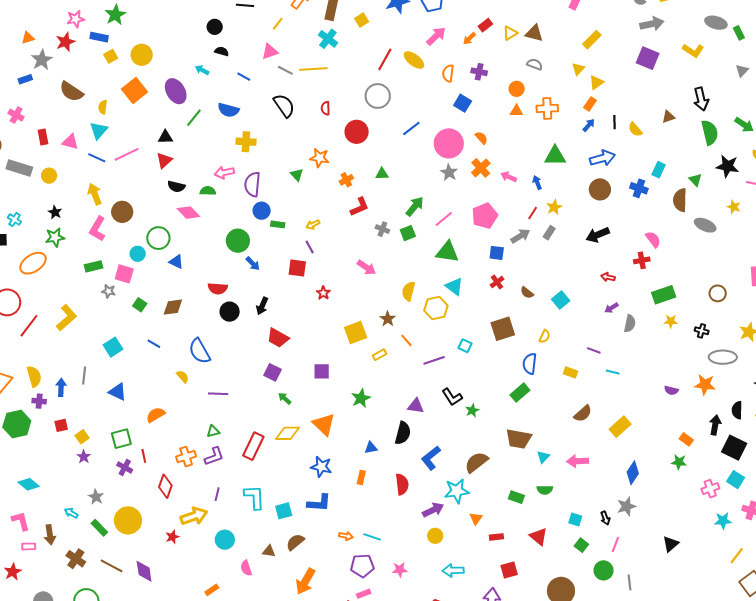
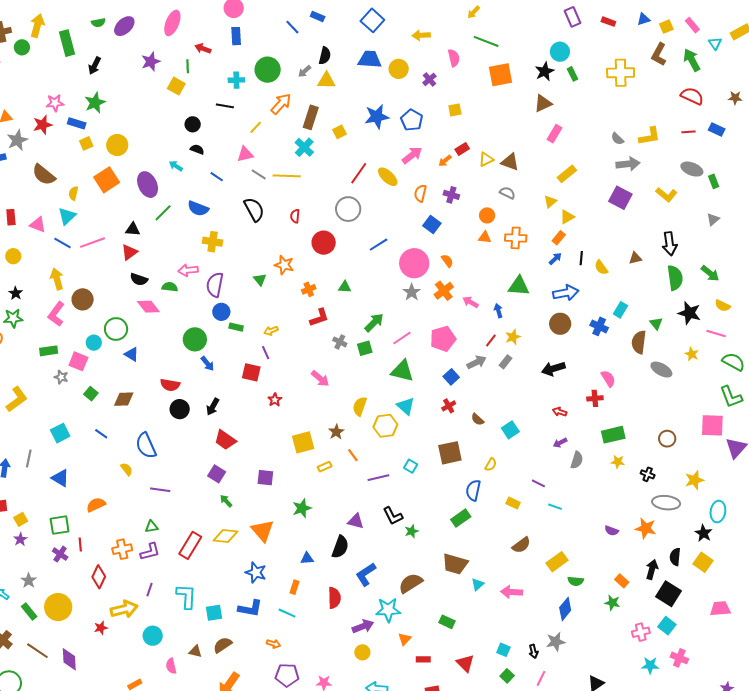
blue square: (497, 253) -> (451, 377), turned 35
green semicircle: (545, 490) -> (576, 581), moved
cyan line: (372, 537) -> (287, 613), moved

